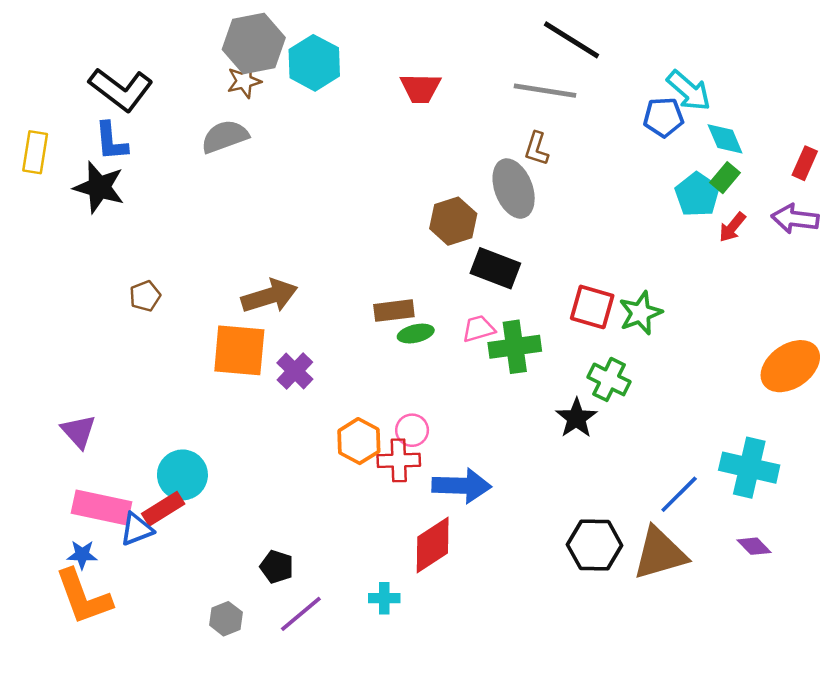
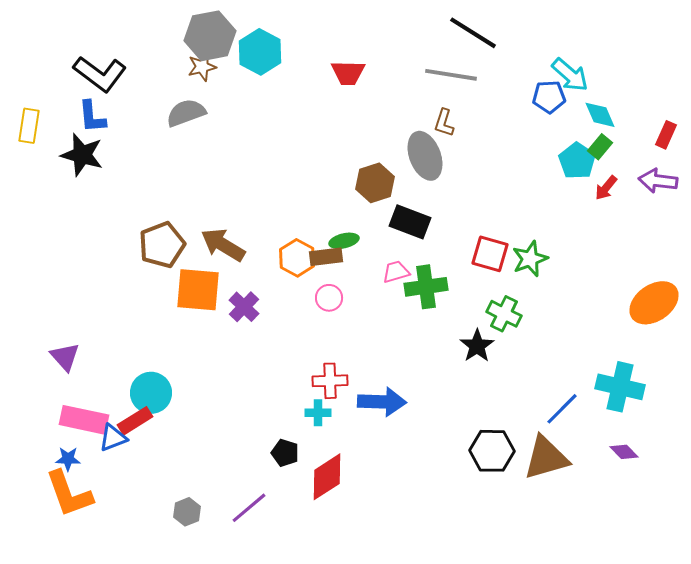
brown pentagon: (145, 296) -> (162, 245), moved, size x1.8
brown arrow: (269, 296) -> (223, 245), turned -132
green ellipse: (416, 334) -> (344, 241), moved
pink circle: (412, 430) -> (329, 298), moved
orange hexagon: (359, 441) -> (297, 258), moved
red diamond: (433, 545) -> (327, 477), moved
black pentagon: (277, 567) -> (285, 453), moved
cyan cross: (384, 598) -> (318, 413), moved

